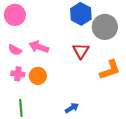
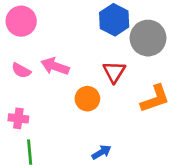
pink cross: (18, 74) -> (18, 118), moved
orange circle: (38, 76) -> (87, 99), moved

